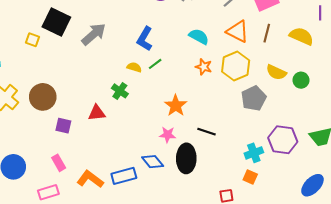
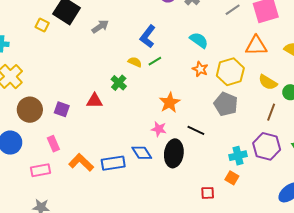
orange triangle: (238, 31) -> (256, 46), moved, turned -35
brown line: (267, 33) -> (271, 112), moved
gray arrow: (94, 34) -> (100, 26), size x0.7
brown circle: (43, 97) -> (30, 110), moved
gray pentagon: (254, 98) -> (226, 104), moved, turned -30

